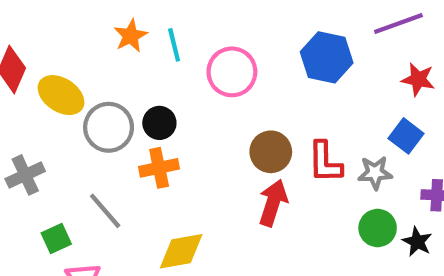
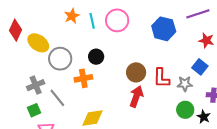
pink circle: (232, 72) -> (117, 20), moved
black circle: (159, 123) -> (96, 57), moved
gray cross: (25, 175) -> (36, 85), moved

